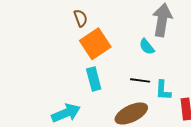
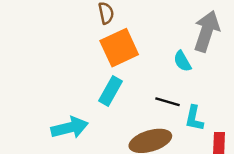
cyan rectangle: (94, 79) -> (110, 91), turned 35

